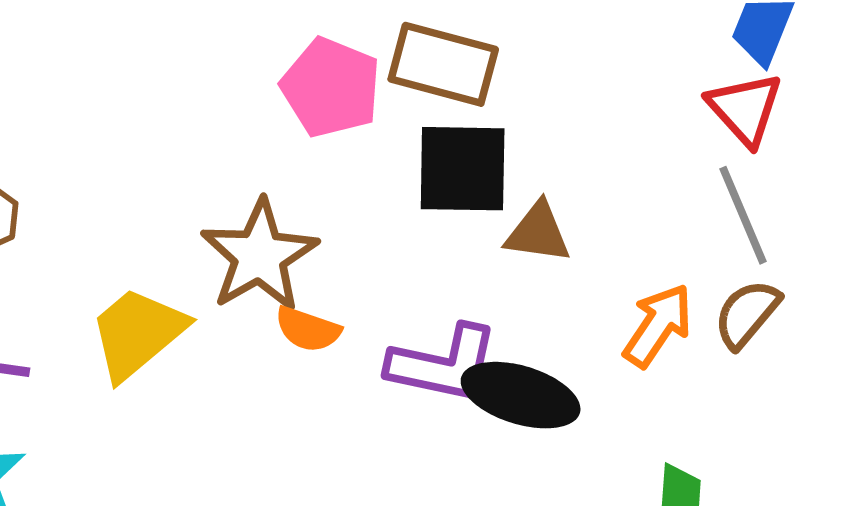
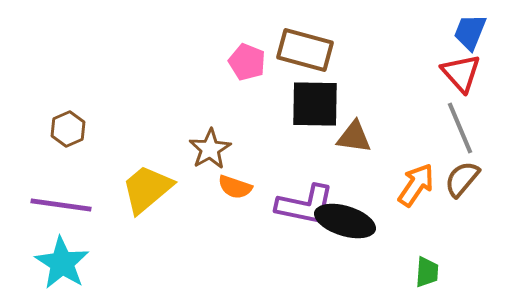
pink pentagon: (331, 87) -> (247, 62), size x0.7
brown star: (259, 256) -> (210, 149), size x0.7

